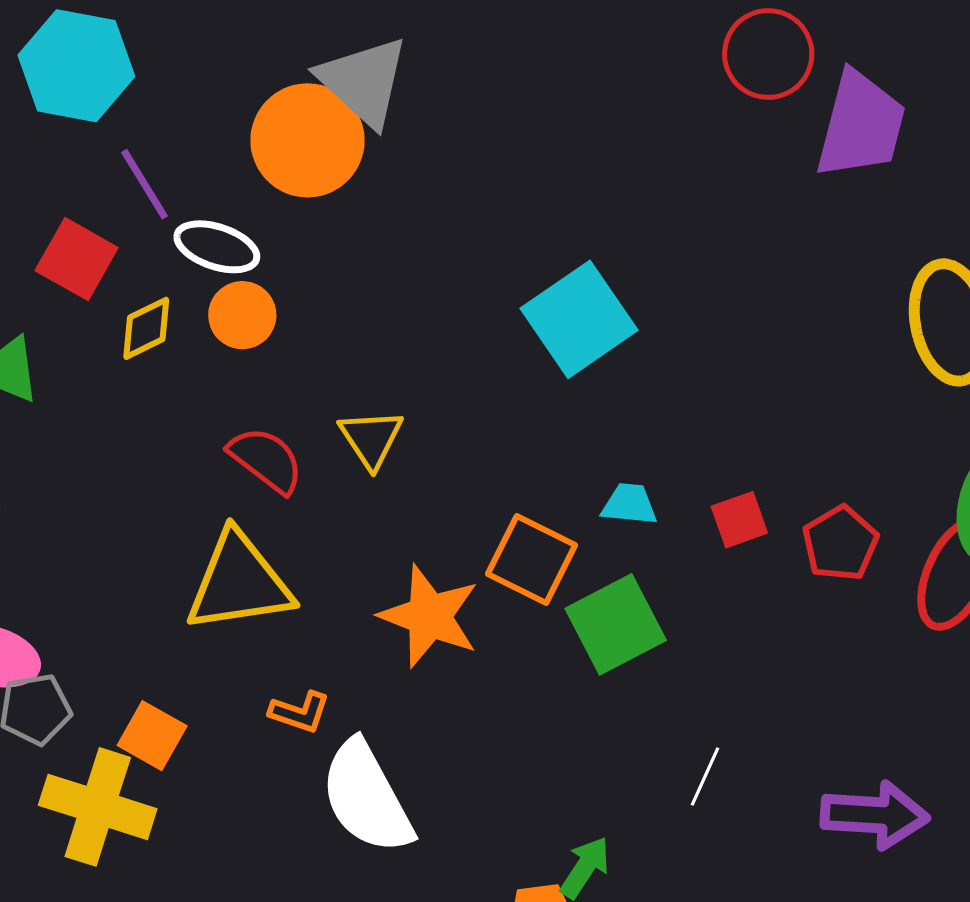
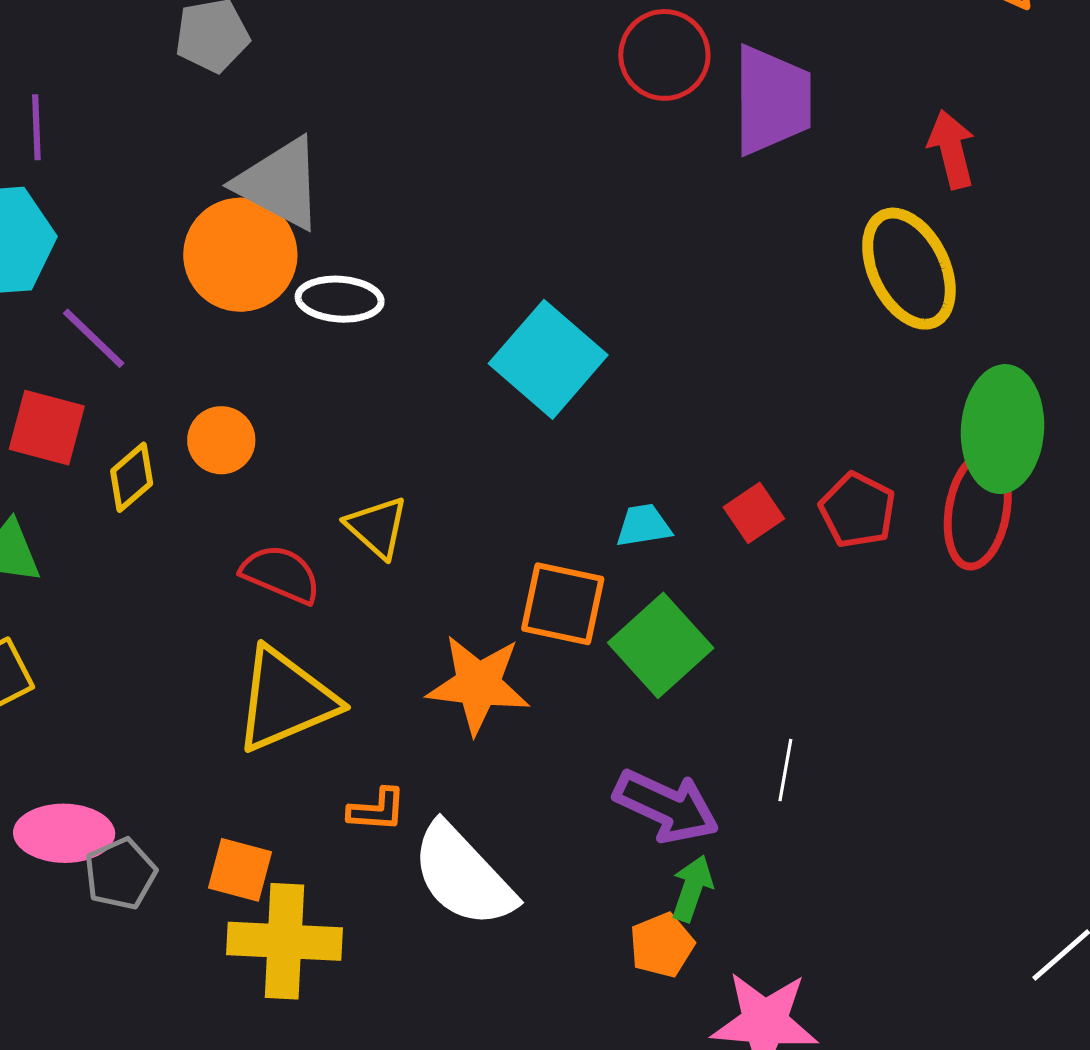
white ellipse: (217, 247) -> (340, 299), moved
yellow cross: (98, 807) -> (285, 941), moved
purple arrow: (875, 815) -> (666, 806), moved, turned 36

